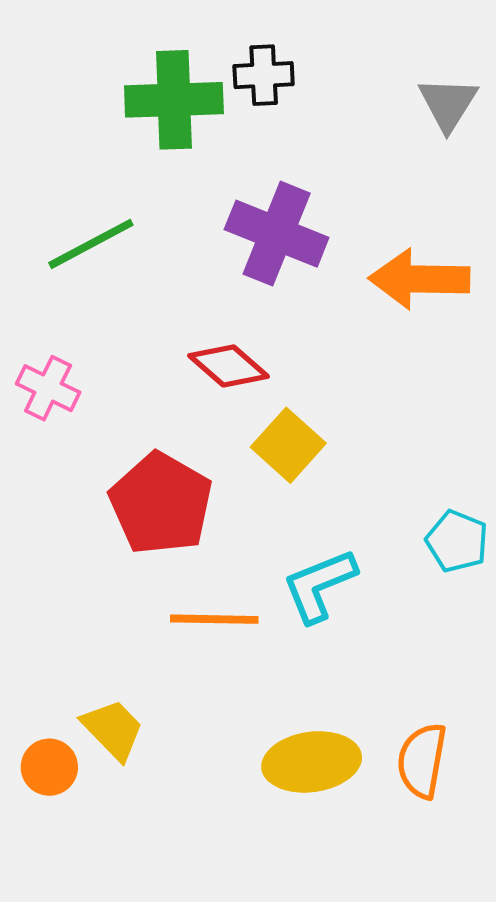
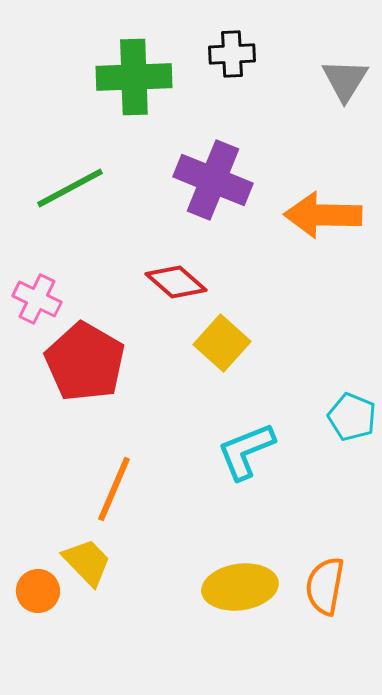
black cross: (264, 75) -> (232, 54), moved
red pentagon: (161, 504) -> (85, 362), moved
orange line: (214, 619) -> (114, 489), moved, turned -68

